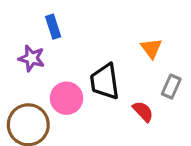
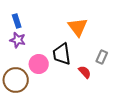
blue rectangle: (53, 27) -> (17, 21), moved
orange triangle: (151, 48) -> (78, 27), moved, size x1.5

